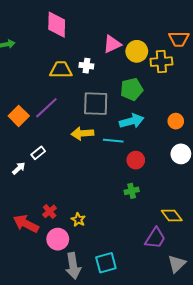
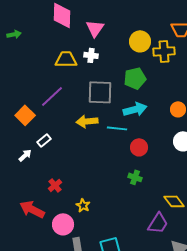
pink triangle: (112, 44) -> (95, 28), moved, turned -30
orange square: (19, 116) -> (25, 115), moved
green cross: (132, 191) -> (135, 177), turned 32
red cross: (50, 211) -> (55, 185), moved

